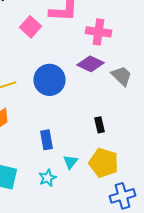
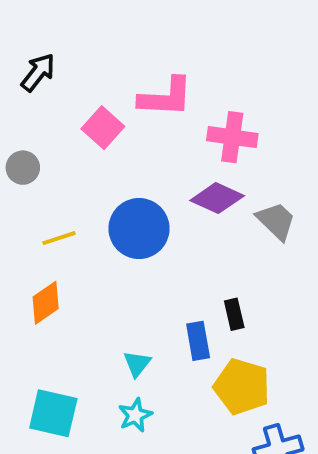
blue rectangle: (46, 140) -> (198, 341), moved
cyan triangle: (70, 162) -> (137, 364), moved

